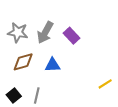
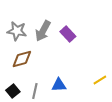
blue triangle: (53, 65) -> (59, 85), moved

